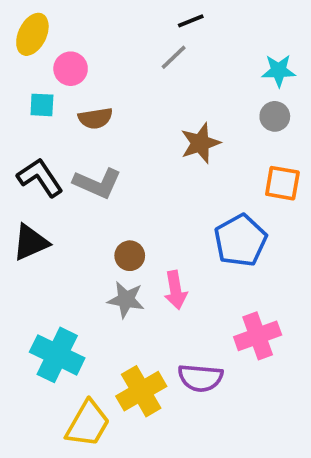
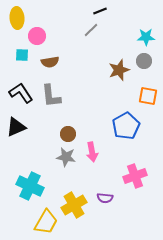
yellow ellipse: (32, 34) -> (17, 18), turned -30
brown star: (200, 143) -> (119, 70), moved
gray L-shape: (97, 183) -> (51, 96), turned 60
purple semicircle: (200, 378) -> (105, 198), size x0.7

